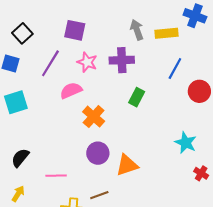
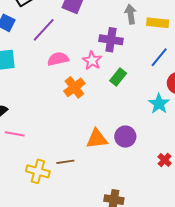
pink star: (87, 62) -> (92, 60), moved
cyan star: (186, 143) -> (159, 104), moved
purple circle: (98, 153) -> (125, 137), moved
pink line: (56, 176) -> (15, 134), moved

